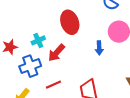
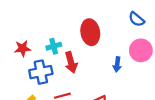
red arrow: (56, 53) -> (71, 62), turned -66

